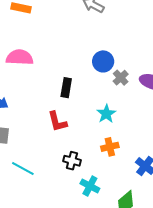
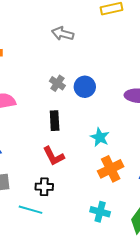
gray cross: (121, 78) -> (57, 83), moved
orange cross: (110, 147) -> (111, 169), size x1.4
black cross: (72, 161) -> (44, 187), moved

